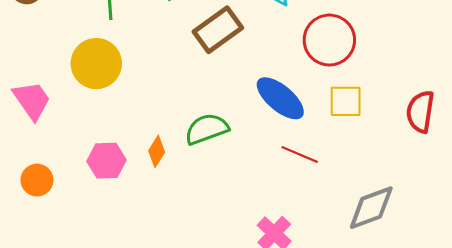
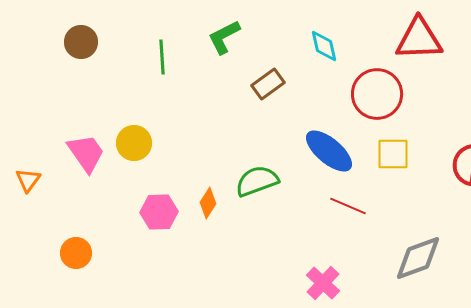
brown rectangle: (218, 30) -> (268, 84), size x0.7
yellow circle: (96, 64) -> (134, 143), moved, size x0.7
orange circle: (37, 180) -> (76, 253), moved

